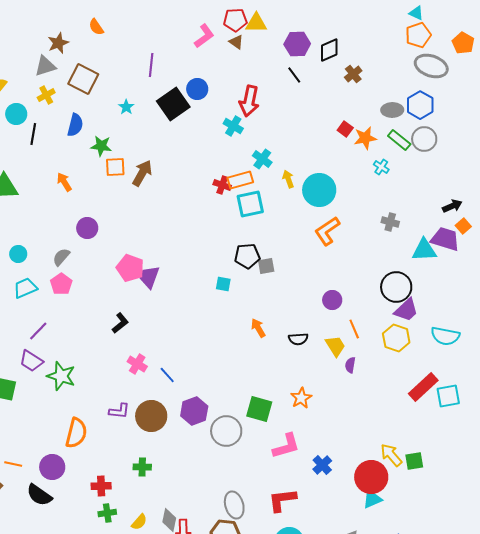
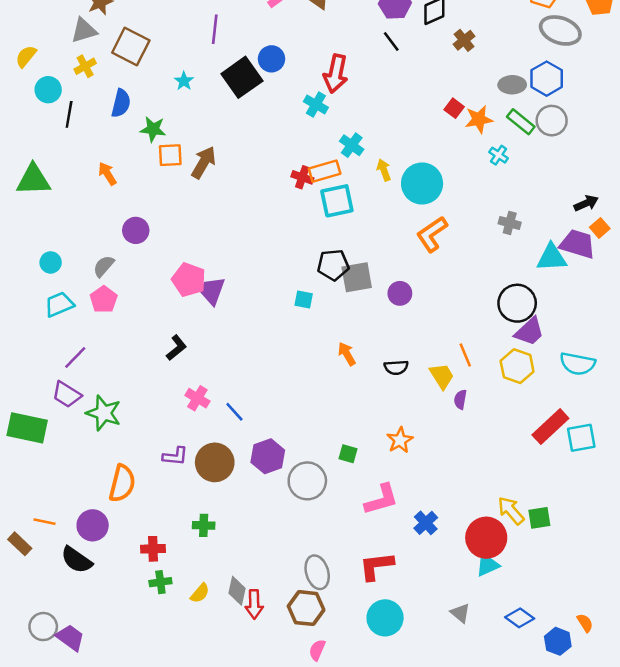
gray square: (266, 266) -> (357, 277), size x1.5
purple circle: (332, 300) -> (400, 293), moved
green square: (259, 409) -> (348, 454), size x0.6

